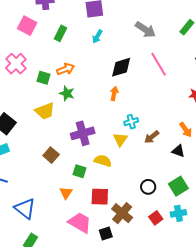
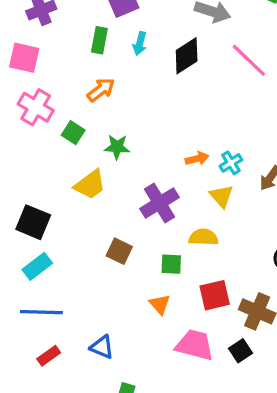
green rectangle: (60, 33) -> (99, 40), moved
pink cross: (16, 64) -> (36, 107), moved
black diamond: (121, 67) -> (187, 56), moved
orange arrow: (66, 69) -> (101, 90), moved
green square: (44, 78) -> (73, 133), turned 32
orange arrow: (114, 94) -> (197, 159), moved, turned 80
blue triangle: (25, 208) -> (102, 347), size x0.7

